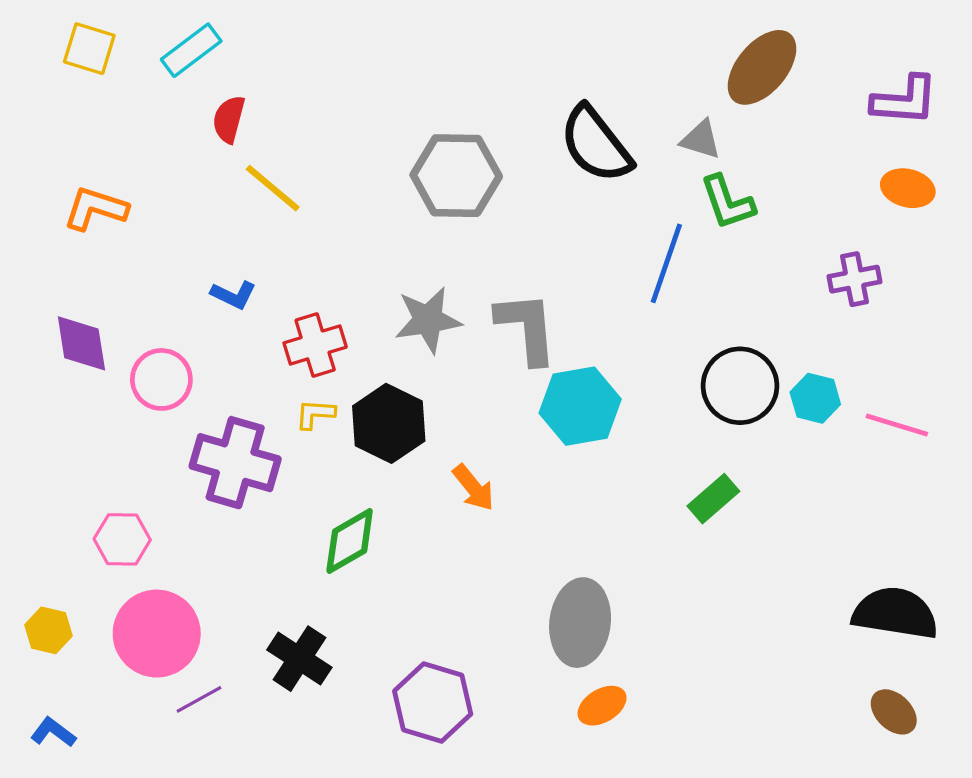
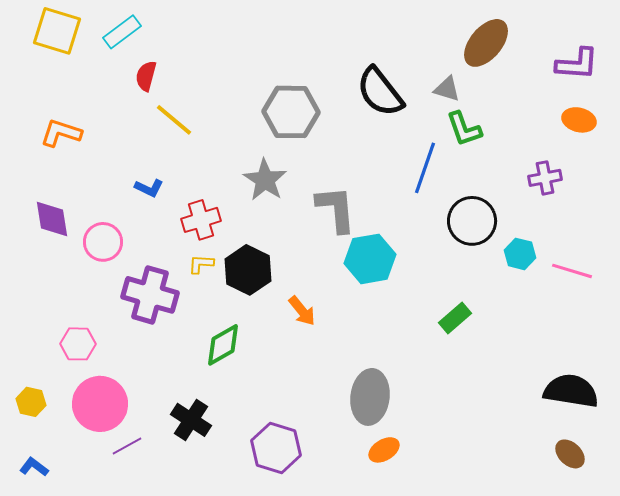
yellow square: (89, 49) -> (57, 31), size x1.4
gray star: (428, 320) -> (265, 180), moved, turned -30
black circle: (740, 386) -> (472, 221), moved

